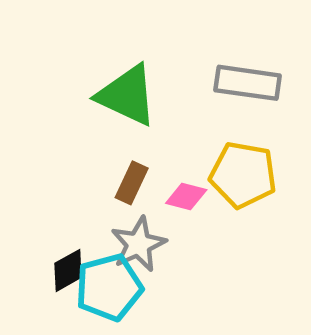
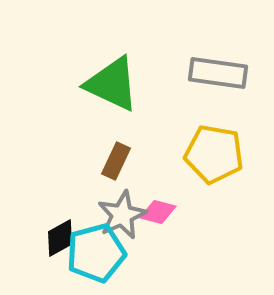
pink diamond: (186, 196) -> (158, 212), moved

